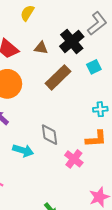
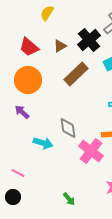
brown triangle: (41, 48) -> (60, 46), turned -40
pink cross: (74, 159) -> (91, 151), size x1.4

